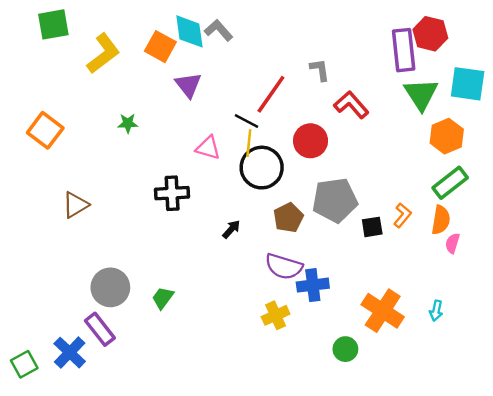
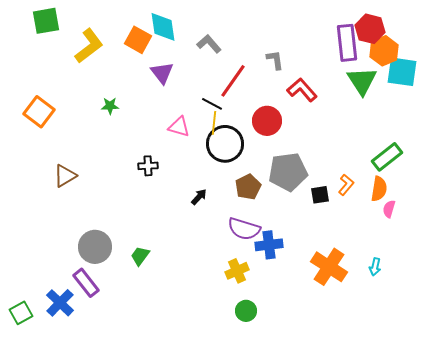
gray L-shape: (219, 30) -> (209, 44), moved
orange hexagon: (447, 136) -> (384, 51), moved
black cross: (172, 193) -> (148, 166), size x0.7
green circle: (345, 349) -> (246, 311), moved

